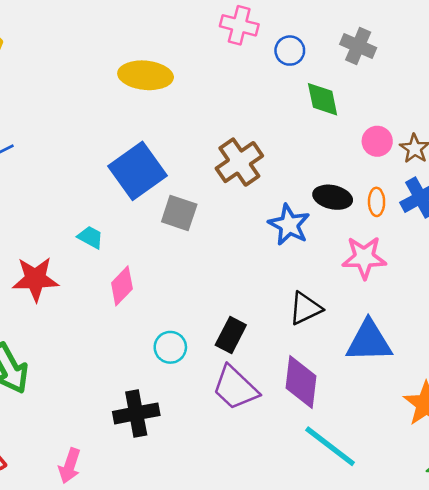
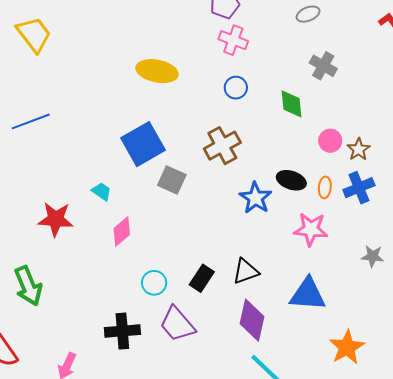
blue circle: (290, 51) -> (236, 88), moved
black triangle: (305, 308) -> (246, 271), moved
purple trapezoid: (235, 388) -> (177, 324), moved

